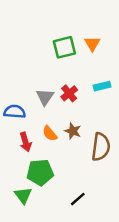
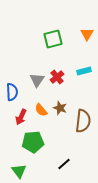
orange triangle: (92, 44) -> (87, 34), moved
blue semicircle: (15, 112) -> (12, 92), turned 84
red arrow: (26, 142) -> (21, 117), turned 42
green triangle: (23, 195) -> (19, 171), moved

